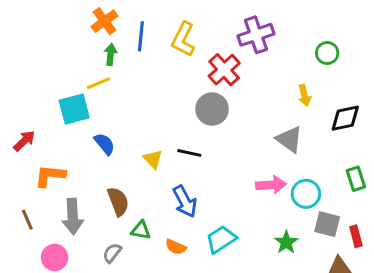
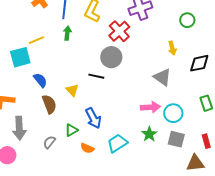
green arrow: (111, 55) -> (67, 33), moved
black line: (189, 153) -> (96, 76), moved
brown semicircle: (118, 201) -> (49, 104), moved
gray square: (327, 224) -> (176, 139), moved
green triangle: (141, 230) -> (71, 130), moved, turned -40
green star: (286, 242) -> (149, 134), moved
gray semicircle: (112, 253) -> (49, 142), moved

